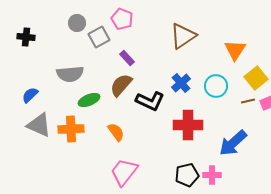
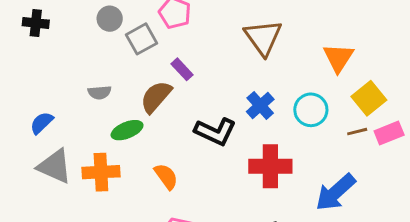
brown triangle: (183, 36) -> (263, 37), turned -32
black cross: (26, 37) -> (36, 23), moved
gray semicircle: (70, 74) -> (100, 92), size x0.6
brown semicircle: (121, 85) -> (156, 97), moved

